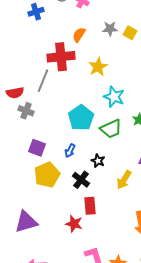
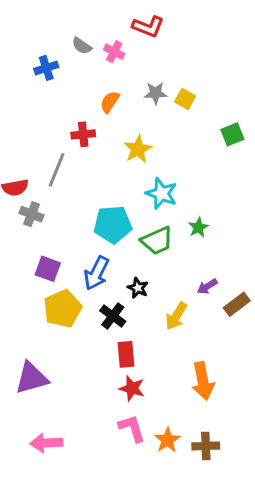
red cross: (61, 57) -> (83, 134), size x0.6
cyan pentagon: (81, 118) -> (113, 224), turned 30
blue arrow: (70, 151) -> (96, 273), size x1.6
red star: (74, 224) -> (132, 388), moved

